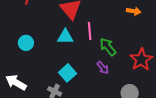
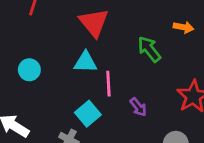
pink line: (90, 31) -> (108, 84), moved
green arrow: (108, 47) -> (149, 49), moved

